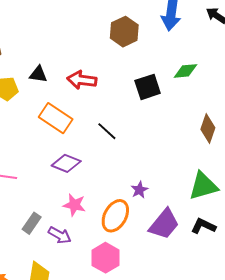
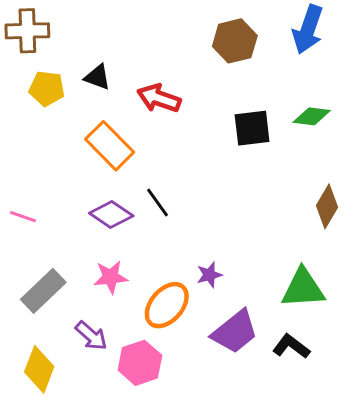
black line: (107, 131) -> (157, 203), moved
pink star: (74, 205) -> (111, 277), turned -30
gray rectangle: (32, 223) -> (43, 291), size x1.4
purple arrow: (60, 235) -> (91, 336), moved

